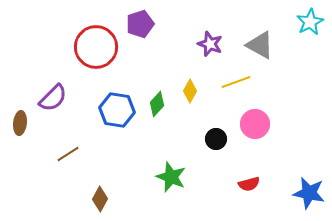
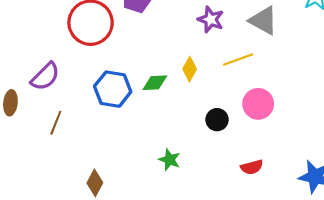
green diamond: (157, 104) -> (155, 83), turned 45
brown line: (68, 154) -> (56, 123), moved, turned -35
green star: (171, 177) -> (170, 160), size x0.7

